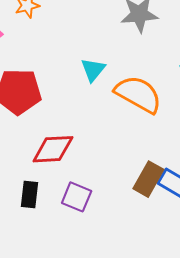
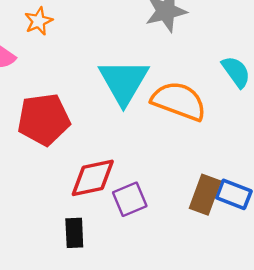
cyan triangle: (93, 70) -> (124, 82), size x1.8
purple square: (77, 197) -> (130, 199), moved, turned -36

